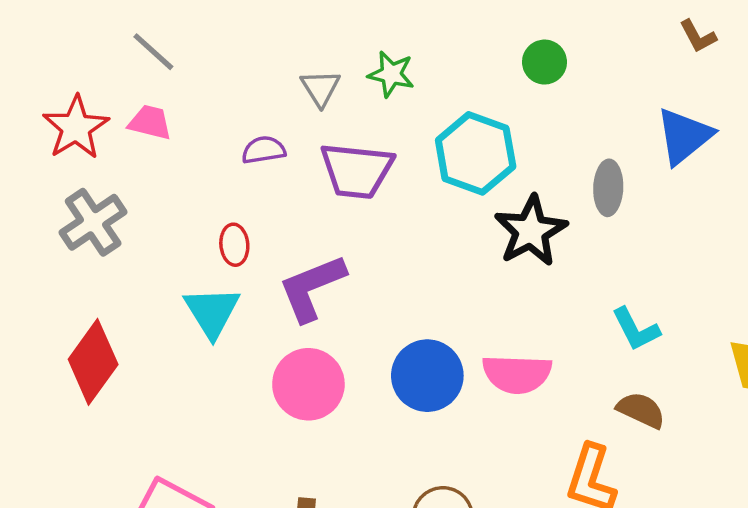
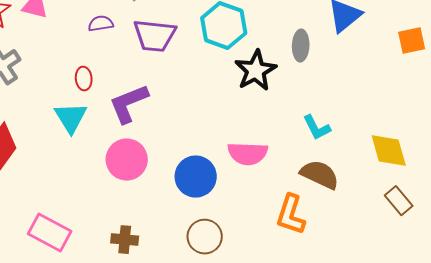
blue circle: (427, 376) -> (196, 177), moved
brown semicircle: (641, 410) -> (320, 175), size x1.4

